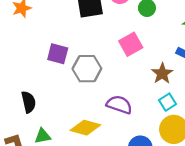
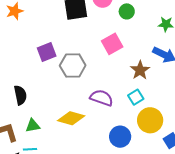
purple square: (58, 54) -> (47, 52), turned -36
cyan square: (167, 102) -> (136, 97), moved

